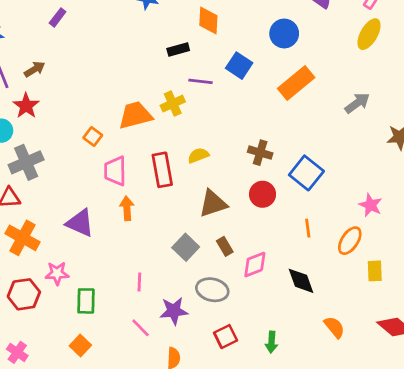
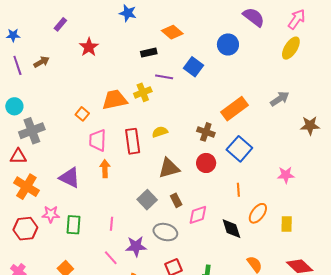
orange diamond: (208, 21) -> (172, 32), turned -55
orange rectangle: (296, 83) -> (234, 109), moved
red star: (26, 106) -> (89, 47), moved
pink star: (370, 205) -> (286, 175), turned -30
orange ellipse: (350, 241) -> (258, 213), moved
green rectangle: (86, 301) -> (74, 225), moved

